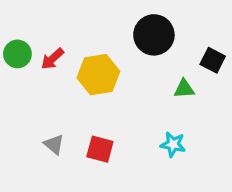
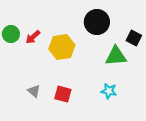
green triangle: (184, 89) -> (116, 56), size x1.6

